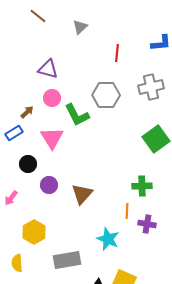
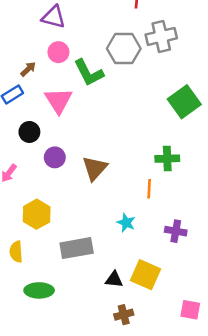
gray cross: (151, 87) -> (161, 36), moved
purple cross: (147, 224) -> (176, 231), moved
cyan star: (108, 239) -> (126, 223), size x0.7

